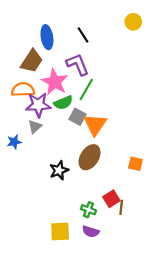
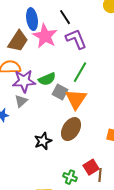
purple L-shape: (78, 64) -> (76, 39), moved
pink star: (55, 82) -> (45, 36), moved
green line: (86, 90) -> (80, 72), moved

